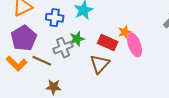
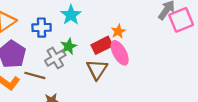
red rectangle: (108, 43) -> (102, 45), turned -42
pink ellipse: (135, 45) -> (120, 53), moved

